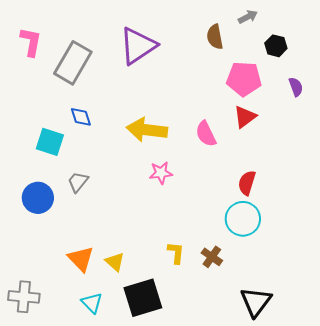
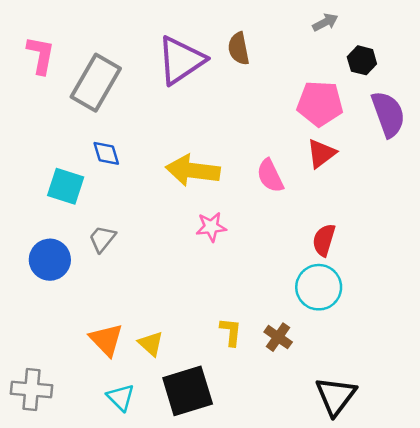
brown semicircle: (215, 37) -> (239, 49), moved
purple semicircle: (296, 87) -> (388, 114), size x1.8

